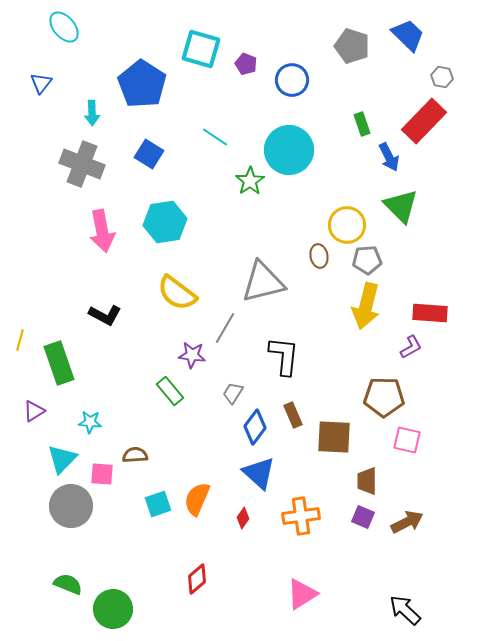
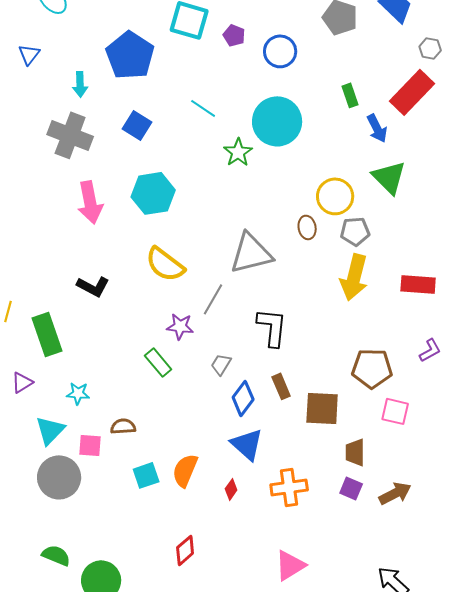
purple L-shape: (411, 347) -> (430, 350), moved

